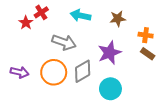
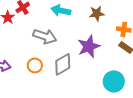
orange circle: (54, 72) -> (35, 65), size x0.6
cyan circle: (110, 89) -> (114, 81), moved

